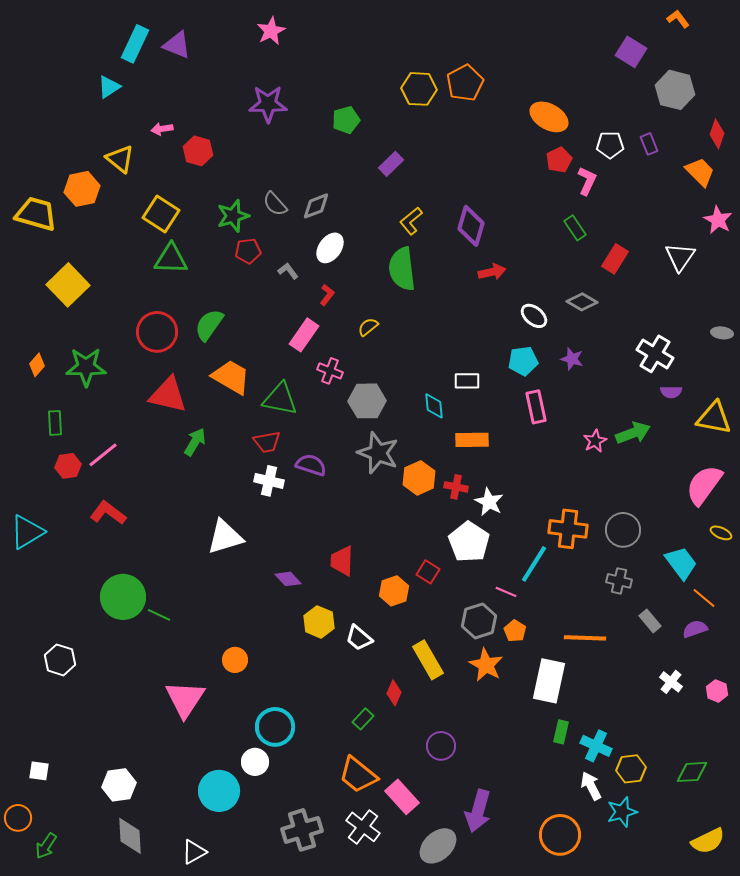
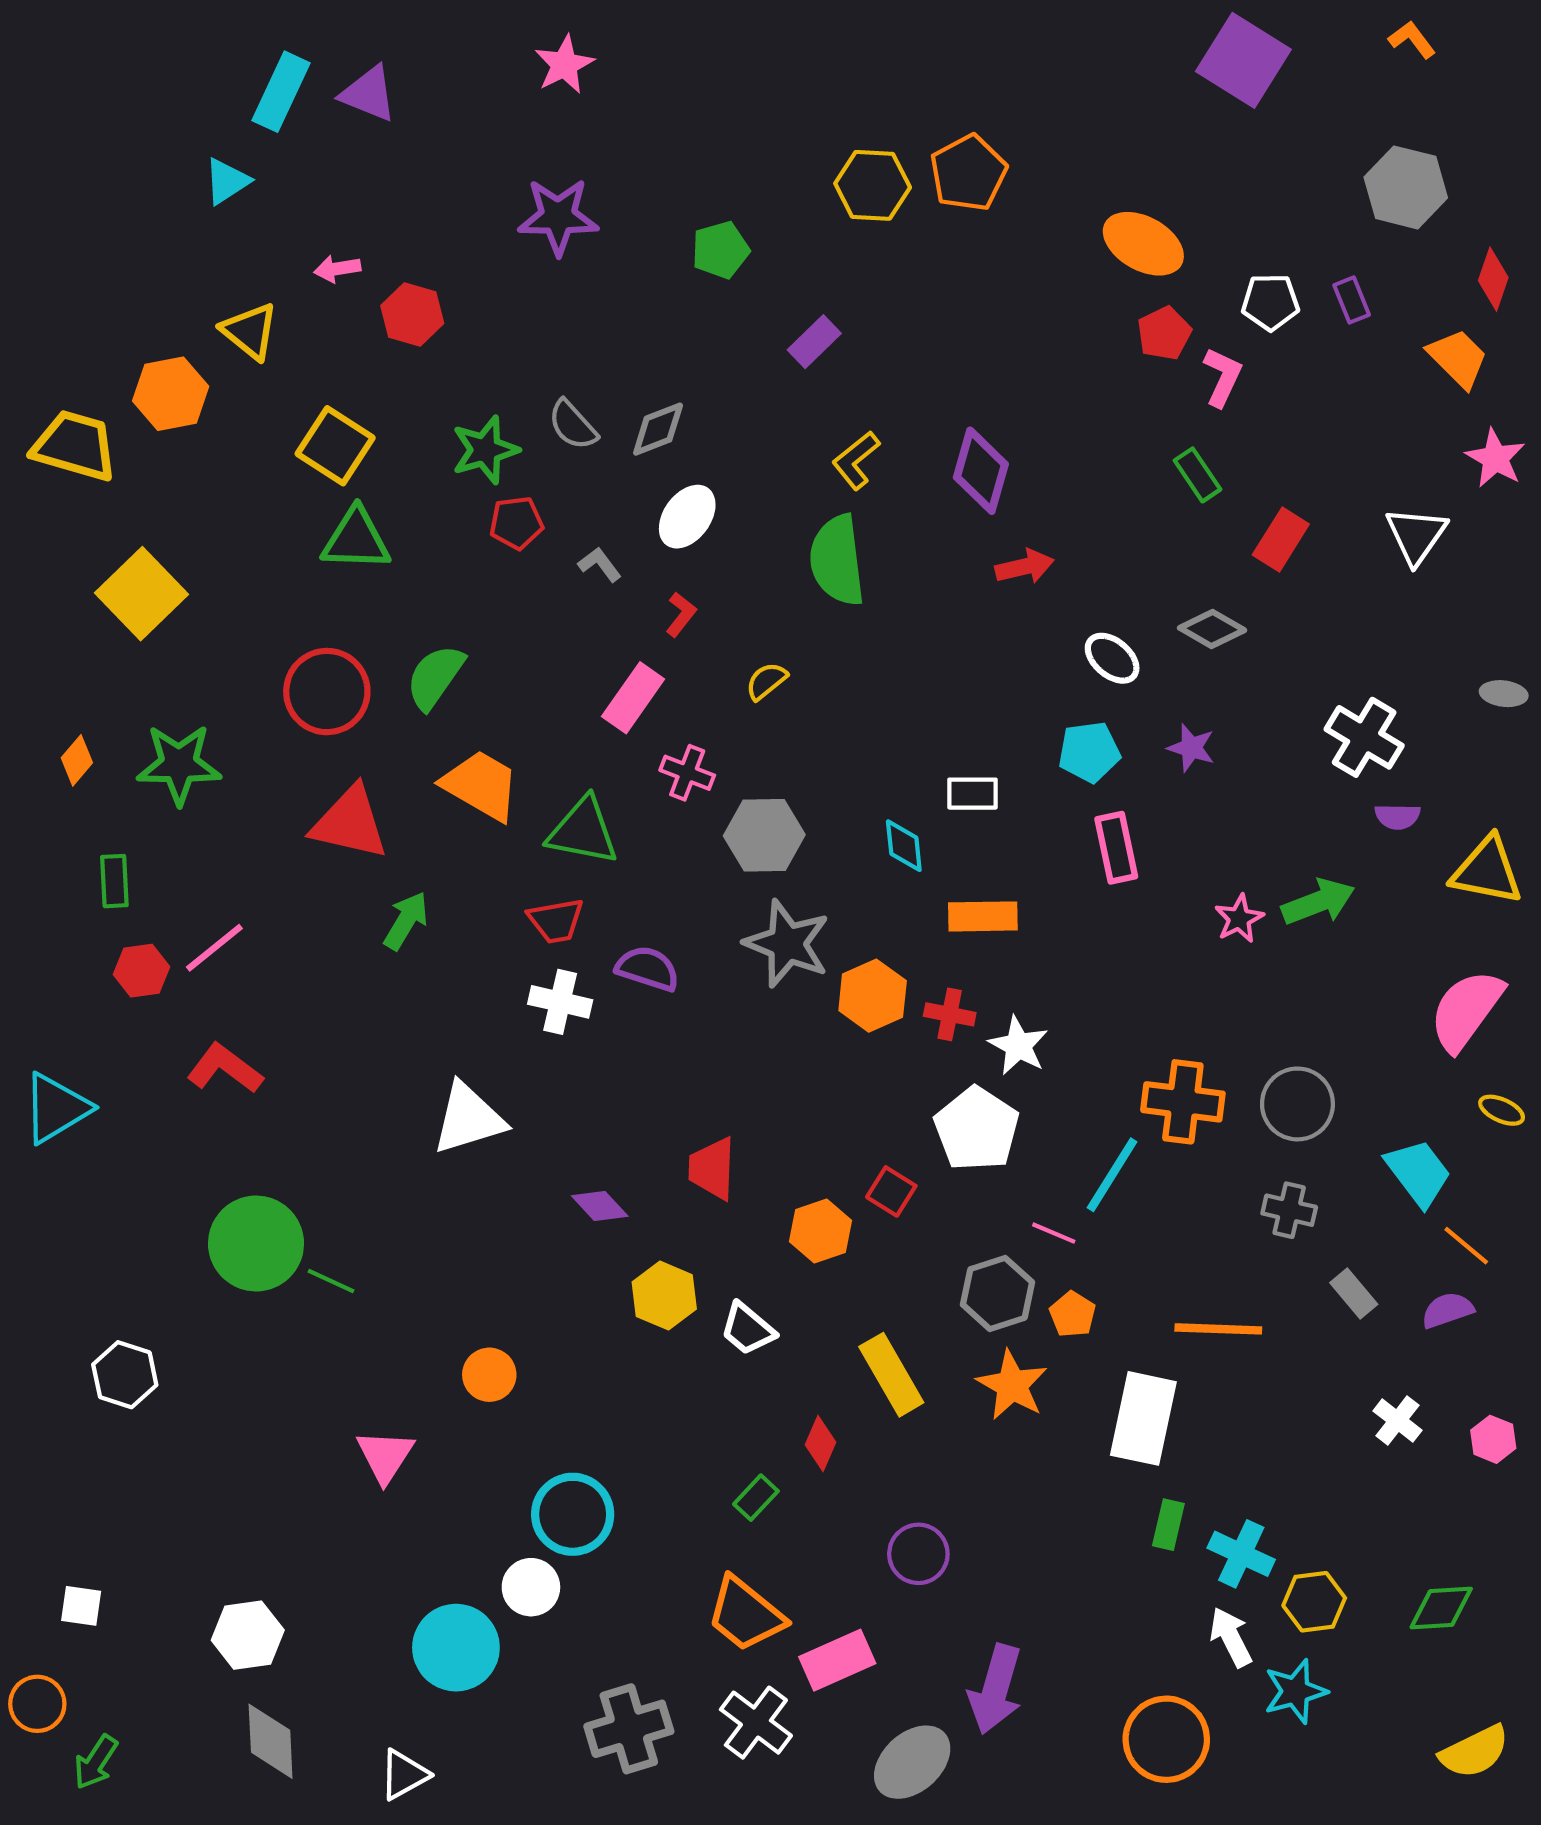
purple square: (631, 52) -> (1243, 60), moved, size x1.4
pink triangle: (185, 699) -> (385, 1456), size x0.7
pink rectangle: (402, 797) -> (837, 1660), turned -72

